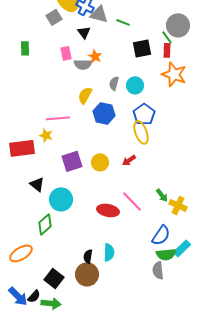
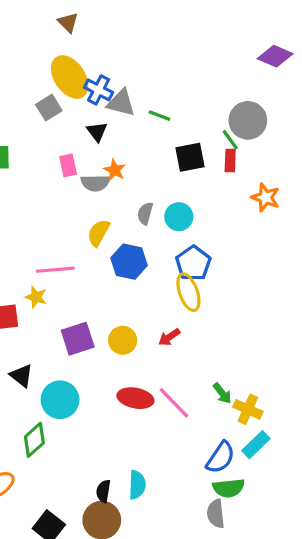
orange star: (174, 74) -> (265, 197), moved, size x0.7
red ellipse: (108, 210) -> (135, 398), moved
cyan rectangle: (182, 248) -> (256, 445), moved

